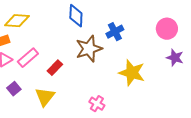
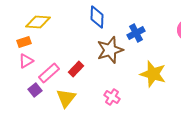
pink rectangle: (28, 58) -> (49, 73), moved
pink cross: (97, 104) -> (112, 97), moved

